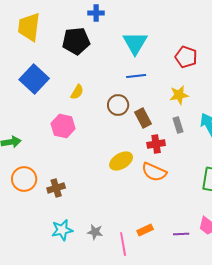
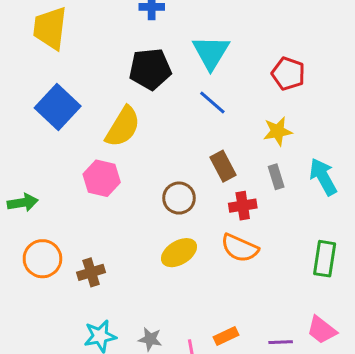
black pentagon: (76, 41) -> (150, 69), moved
blue line: (136, 76) -> (212, 102), turned 48
yellow semicircle: (77, 92) -> (123, 127), size x1.8
brown circle: (118, 105) -> (179, 198), moved
yellow ellipse: (121, 161) -> (179, 253), moved

